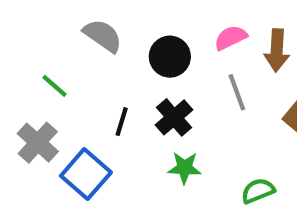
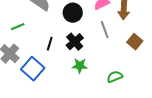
green line: (55, 86) -> (18, 27), turned -64

